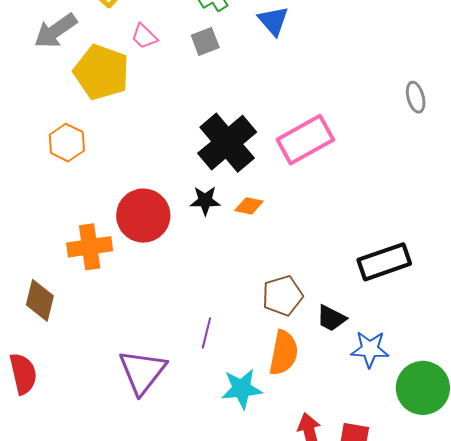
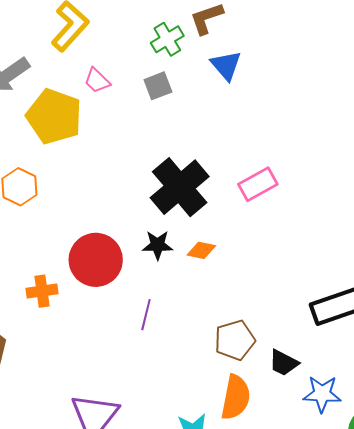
pink rectangle: (305, 140) -> (258, 184), size x0.7
orange cross: (90, 247) -> (42, 291), size x0.7
purple line: (206, 333) -> (146, 315), moved

